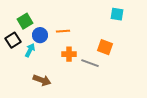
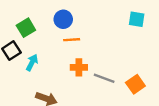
blue circle: (40, 35) -> (63, 19), moved
orange square: (105, 47) -> (135, 84), moved, turned 35

